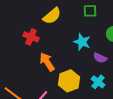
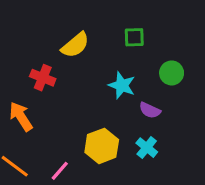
orange arrow: (47, 62) -> (21, 116), moved

